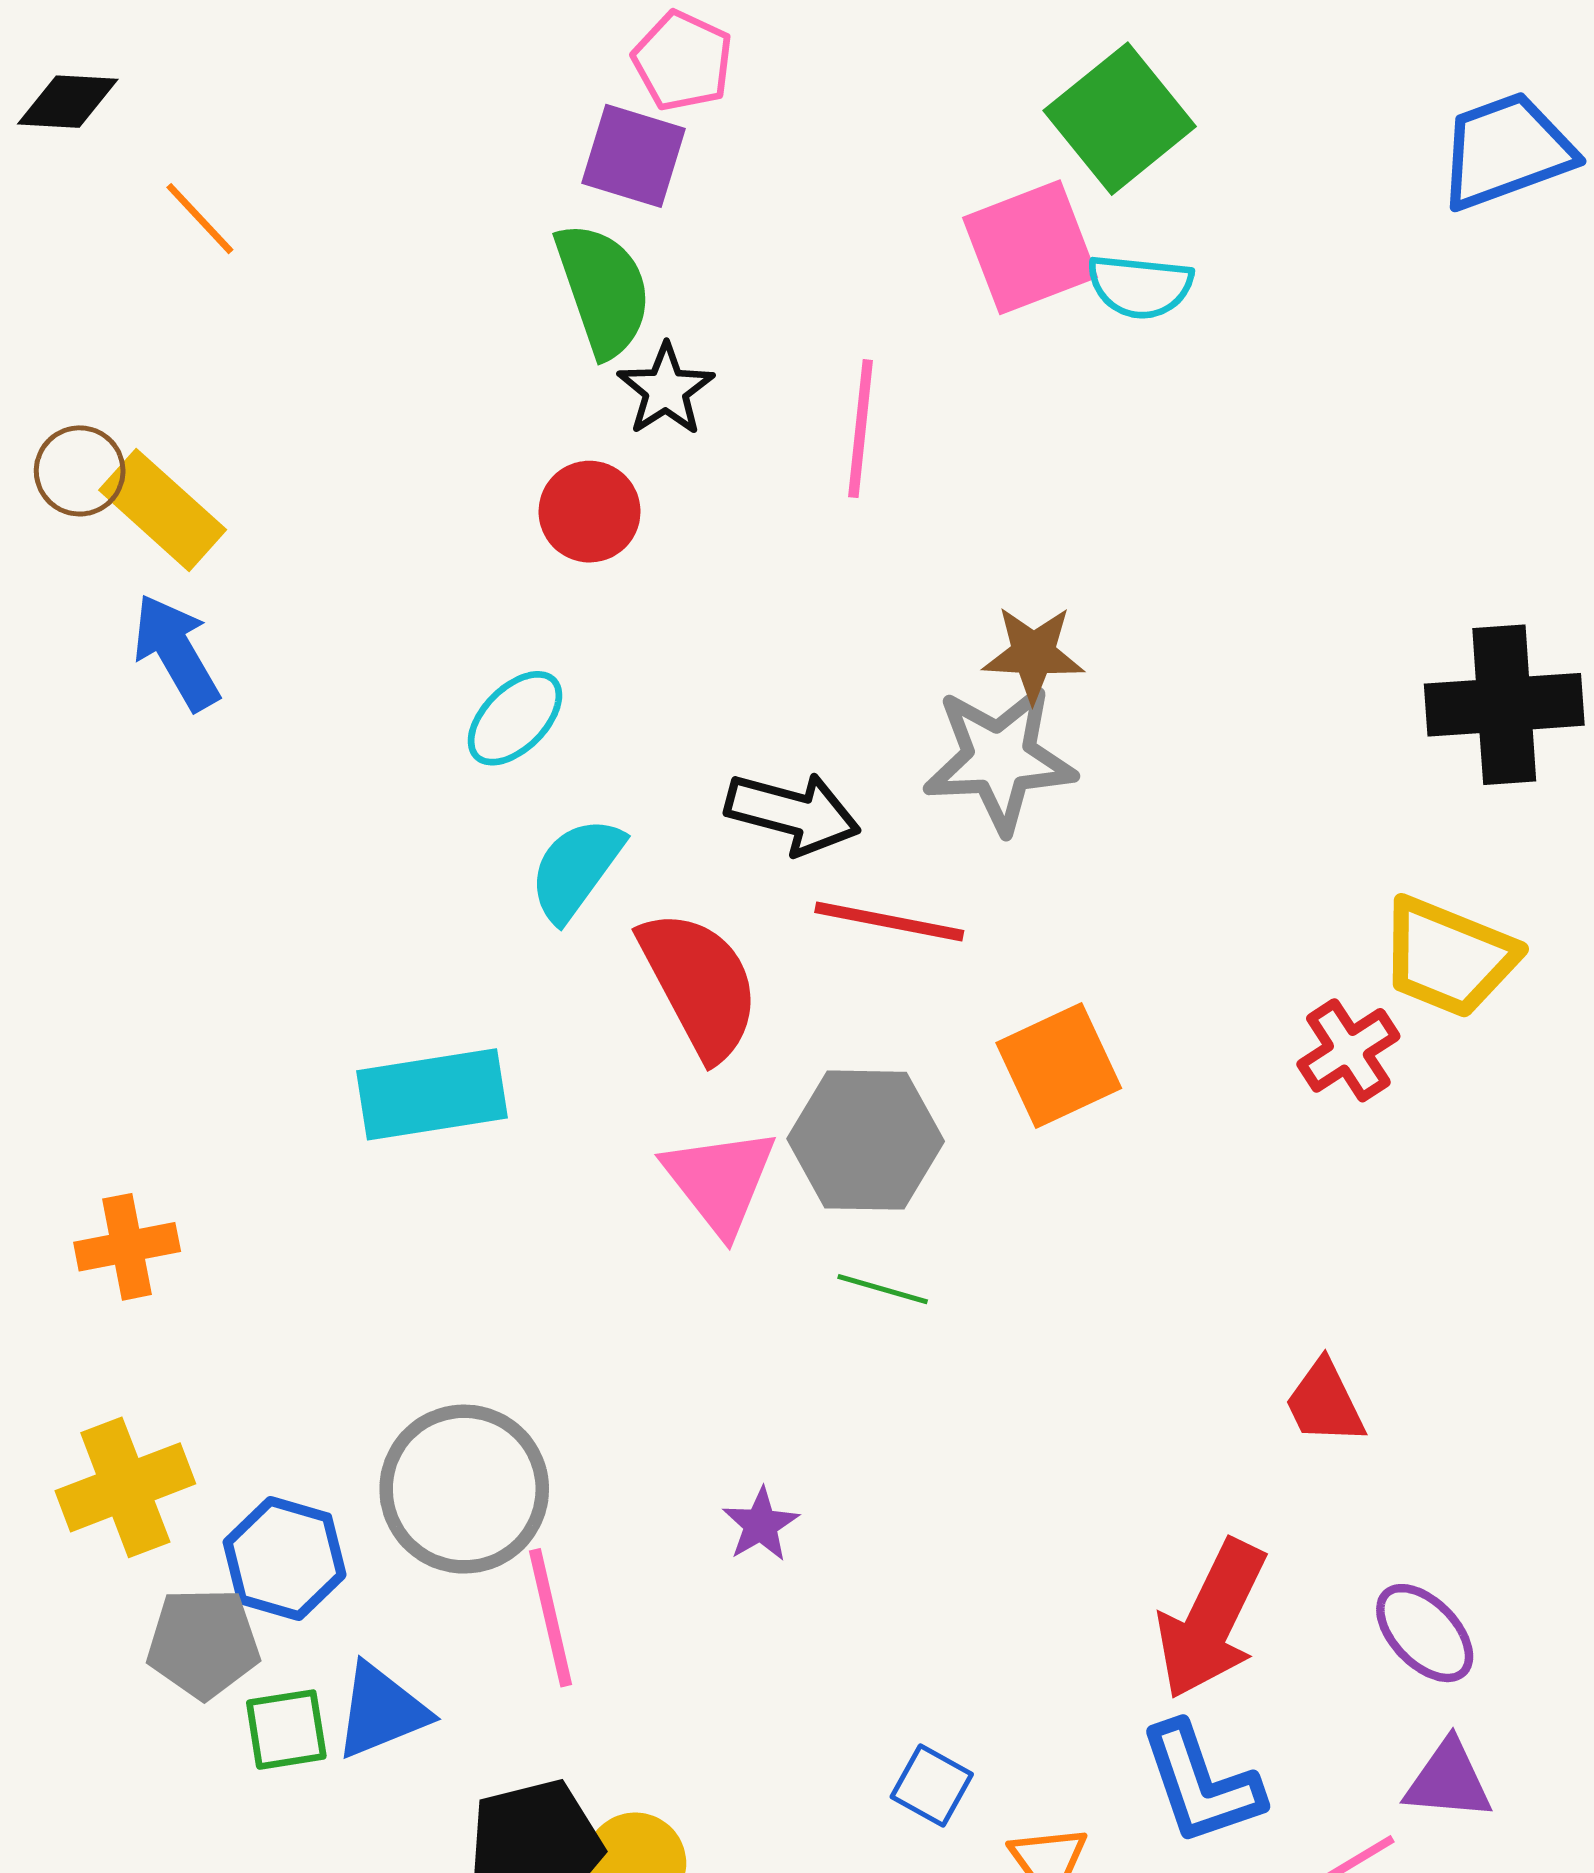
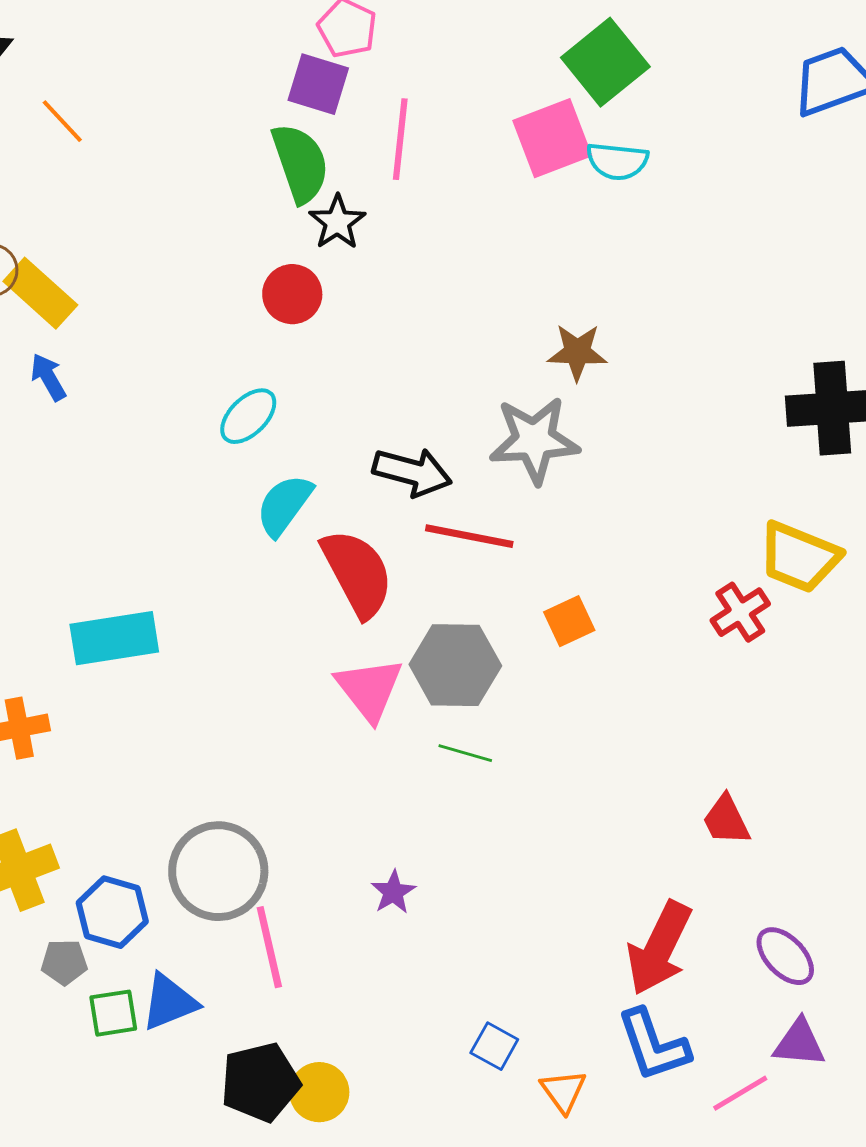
pink line: (861, 429) -> (400, 139), moved
blue arrow: (176, 652) -> (48, 377), size x0.7
brown star: (1033, 654) -> (577, 352), moved
orange square: (1059, 1066) -> (569, 621), size x0.7
cyan rectangle: (432, 1094) -> (114, 638), moved
gray pentagon: (203, 1643) -> (64, 962), size x0.7

